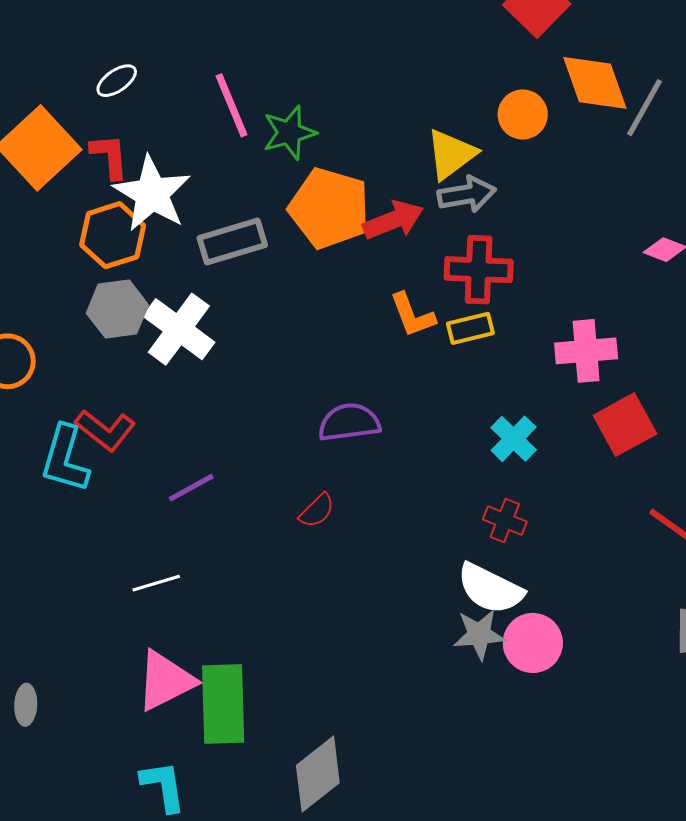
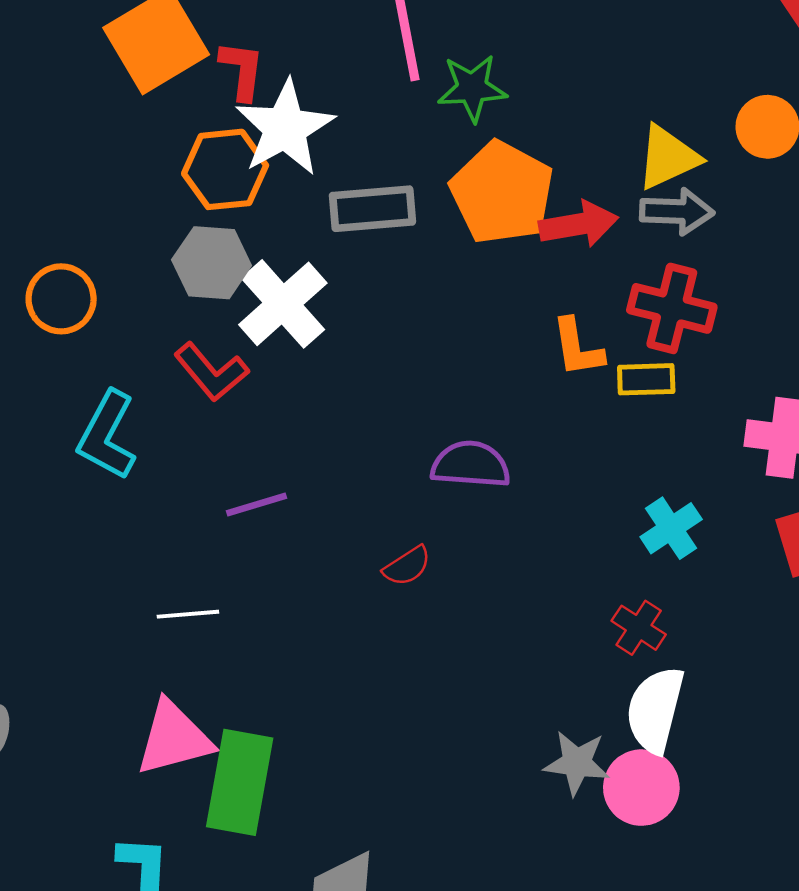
red L-shape: (105, 430) -> (211, 372), moved
white semicircle: (490, 589) -> (655, 710), moved, turned 66

